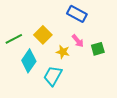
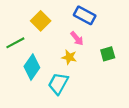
yellow square: (43, 35) -> (41, 21), moved
pink arrow: (78, 41) -> (77, 38), moved

